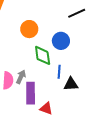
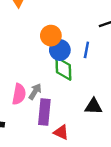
blue circle: (61, 41) -> (60, 50), moved
blue line: (59, 72) -> (86, 50), moved

